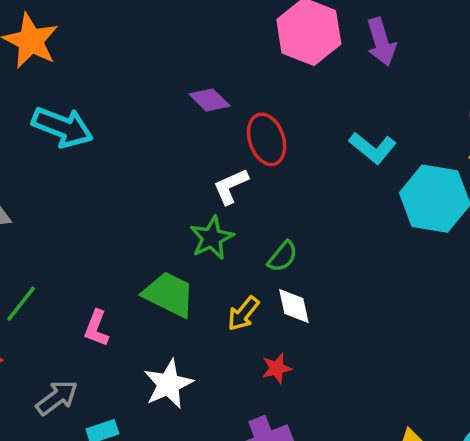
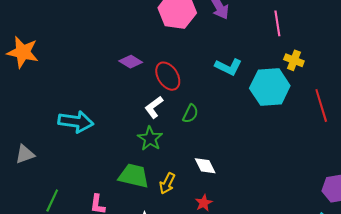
cyan arrow: (62, 127) -> (76, 122), moved
green semicircle: (283, 257) -> (190, 114), moved
yellow arrow: (243, 314) -> (167, 183), moved

